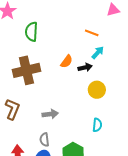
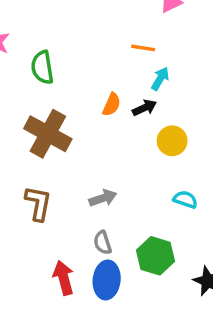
brown cross: (26, 70) -> (48, 134), turned -36
cyan semicircle: (97, 125) -> (185, 199), turned -64

